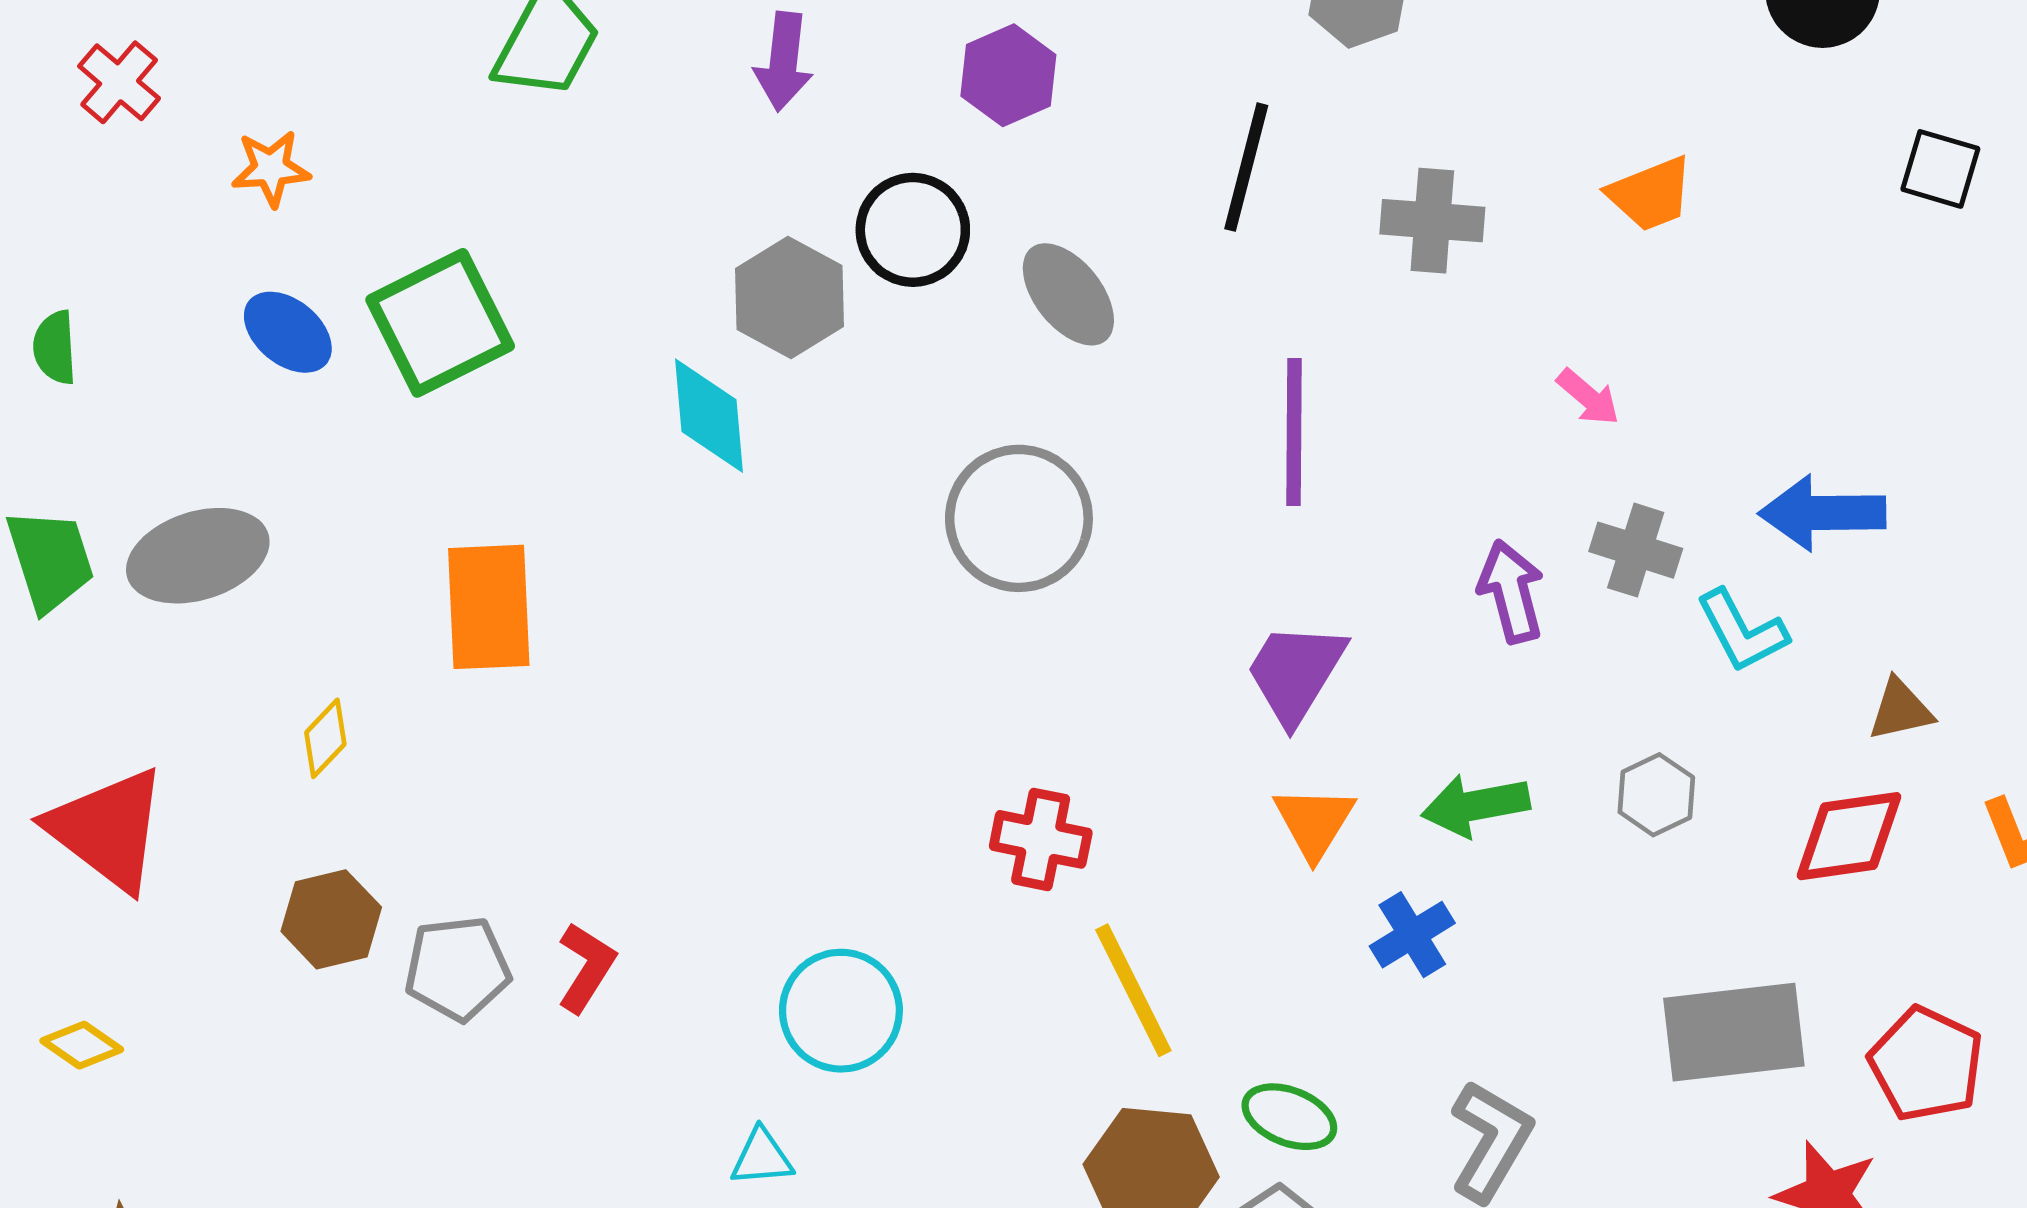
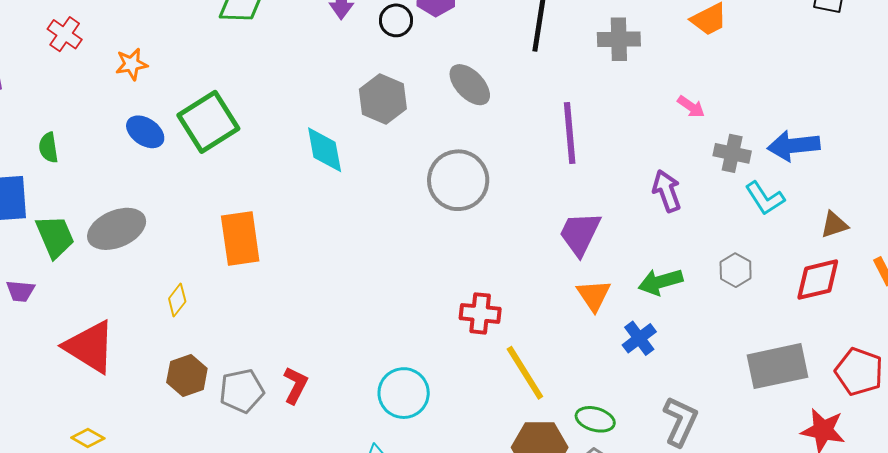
black circle: (913, 230) -> (396, 20), moved, size x0.7
gray hexagon: (789, 297) -> (383, 99), moved
gray cross: (1636, 550) -> (732, 153), moved

